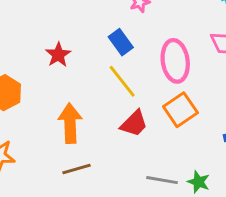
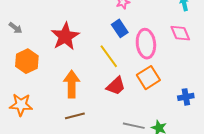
blue rectangle: (121, 42) -> (120, 28), moved
red star: (58, 55) -> (65, 36), size x1.6

